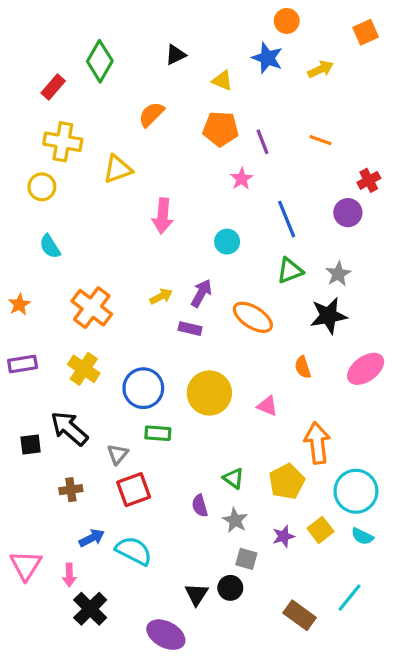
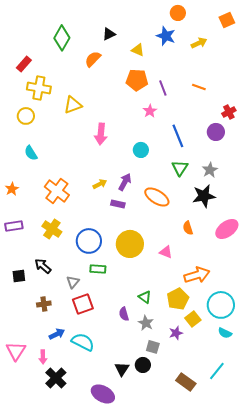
red rectangle: (53, 87) -> (24, 64), moved
orange semicircle: (151, 114) -> (93, 59), moved
green triangle: (290, 271) -> (180, 168), turned -36
black arrow: (69, 428) -> (43, 266), size x0.7
orange arrow: (317, 443) -> (197, 275), turned 80
yellow square: (321, 530) -> (193, 319), moved

